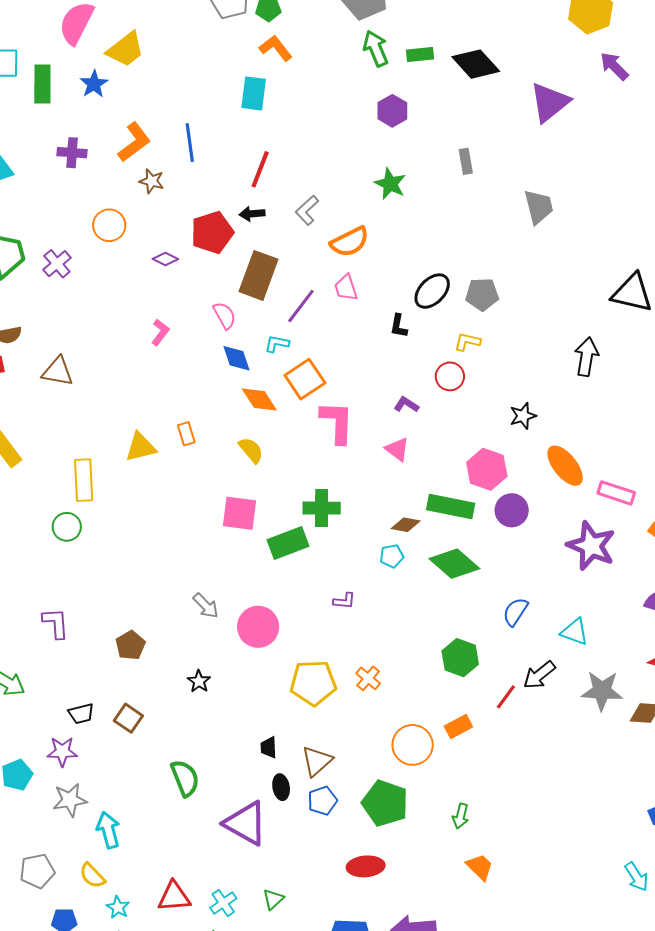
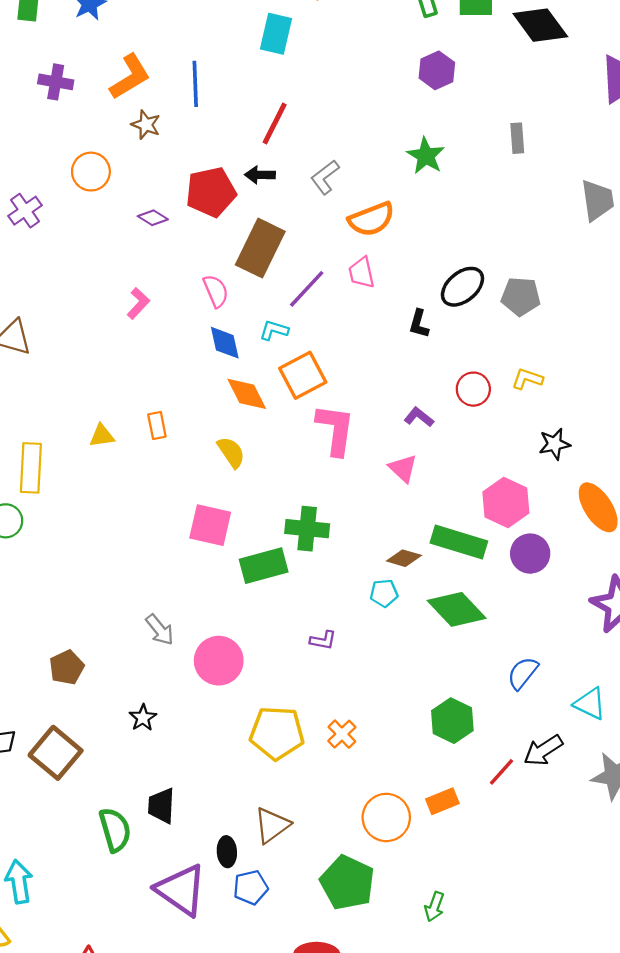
yellow L-shape: (467, 342) -> (527, 379), moved
yellow triangle: (141, 447) -> (102, 436), size x0.7
brown square: (128, 718) -> (56, 753), size x1.5
black trapezoid: (269, 747) -> (161, 806), moved, size x1.4
blue pentagon: (322, 801) -> (251, 887), moved

